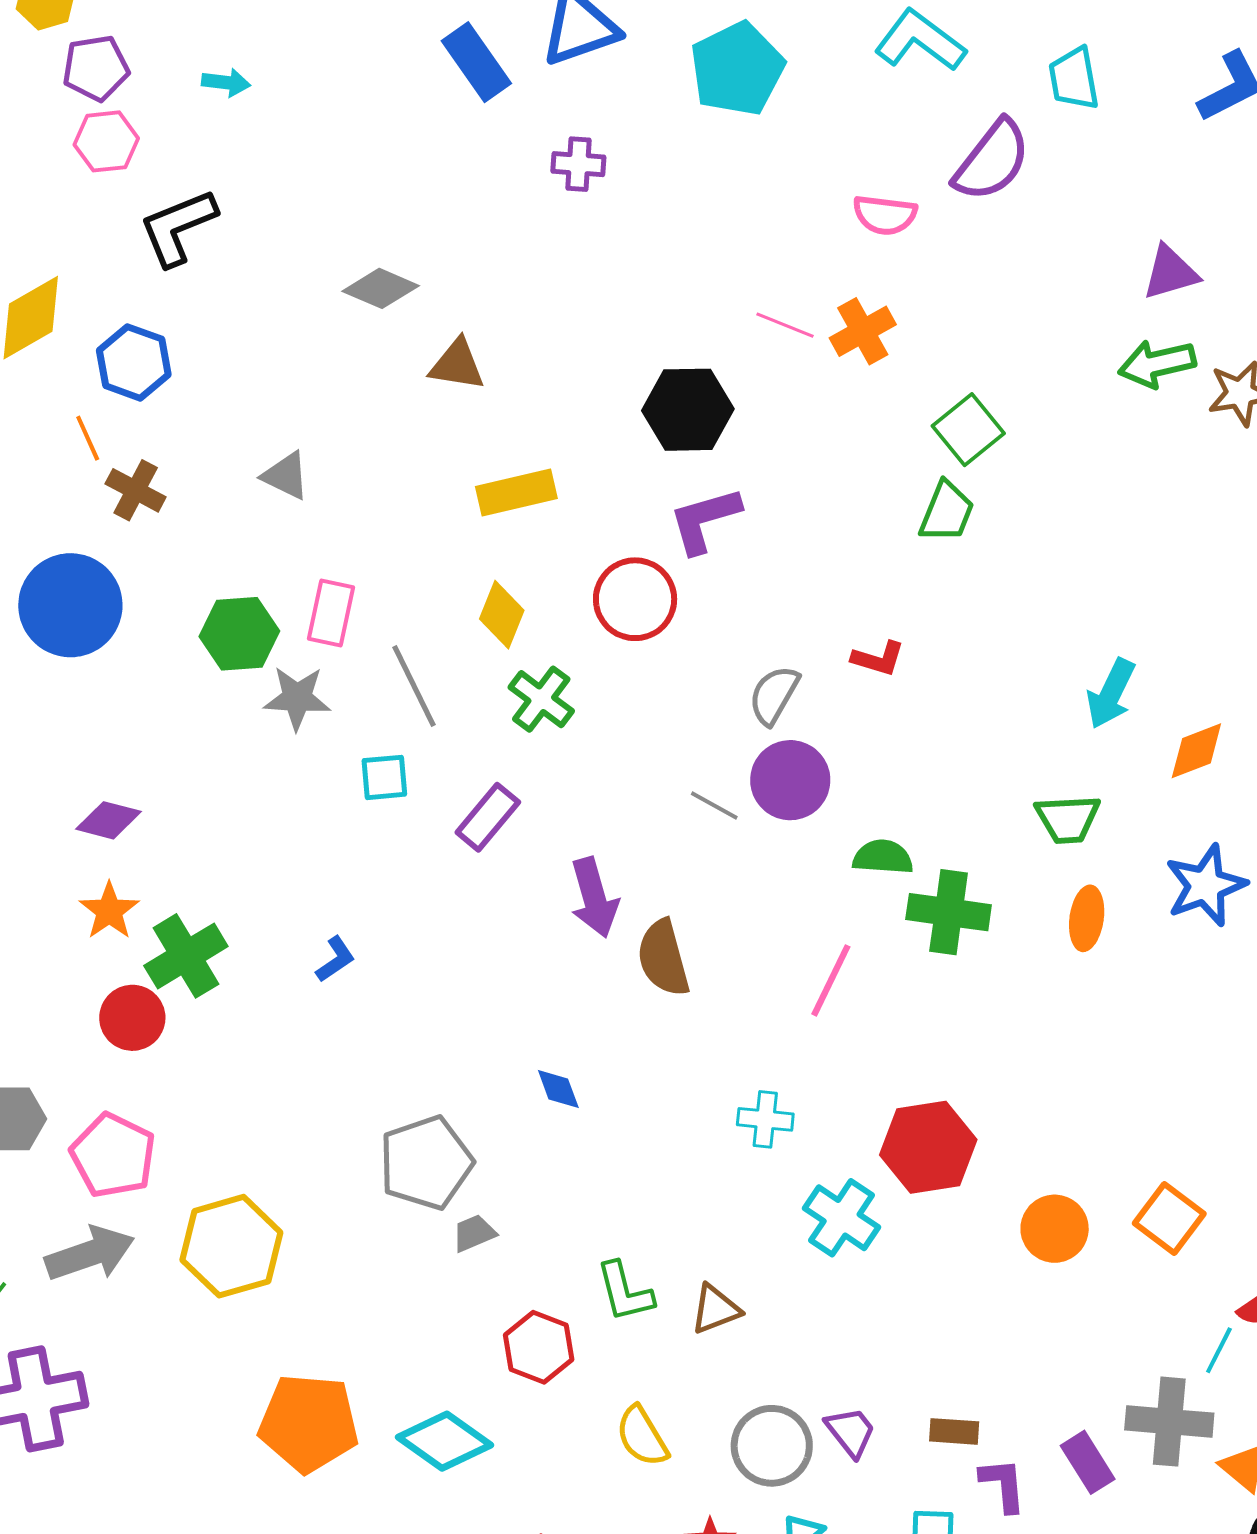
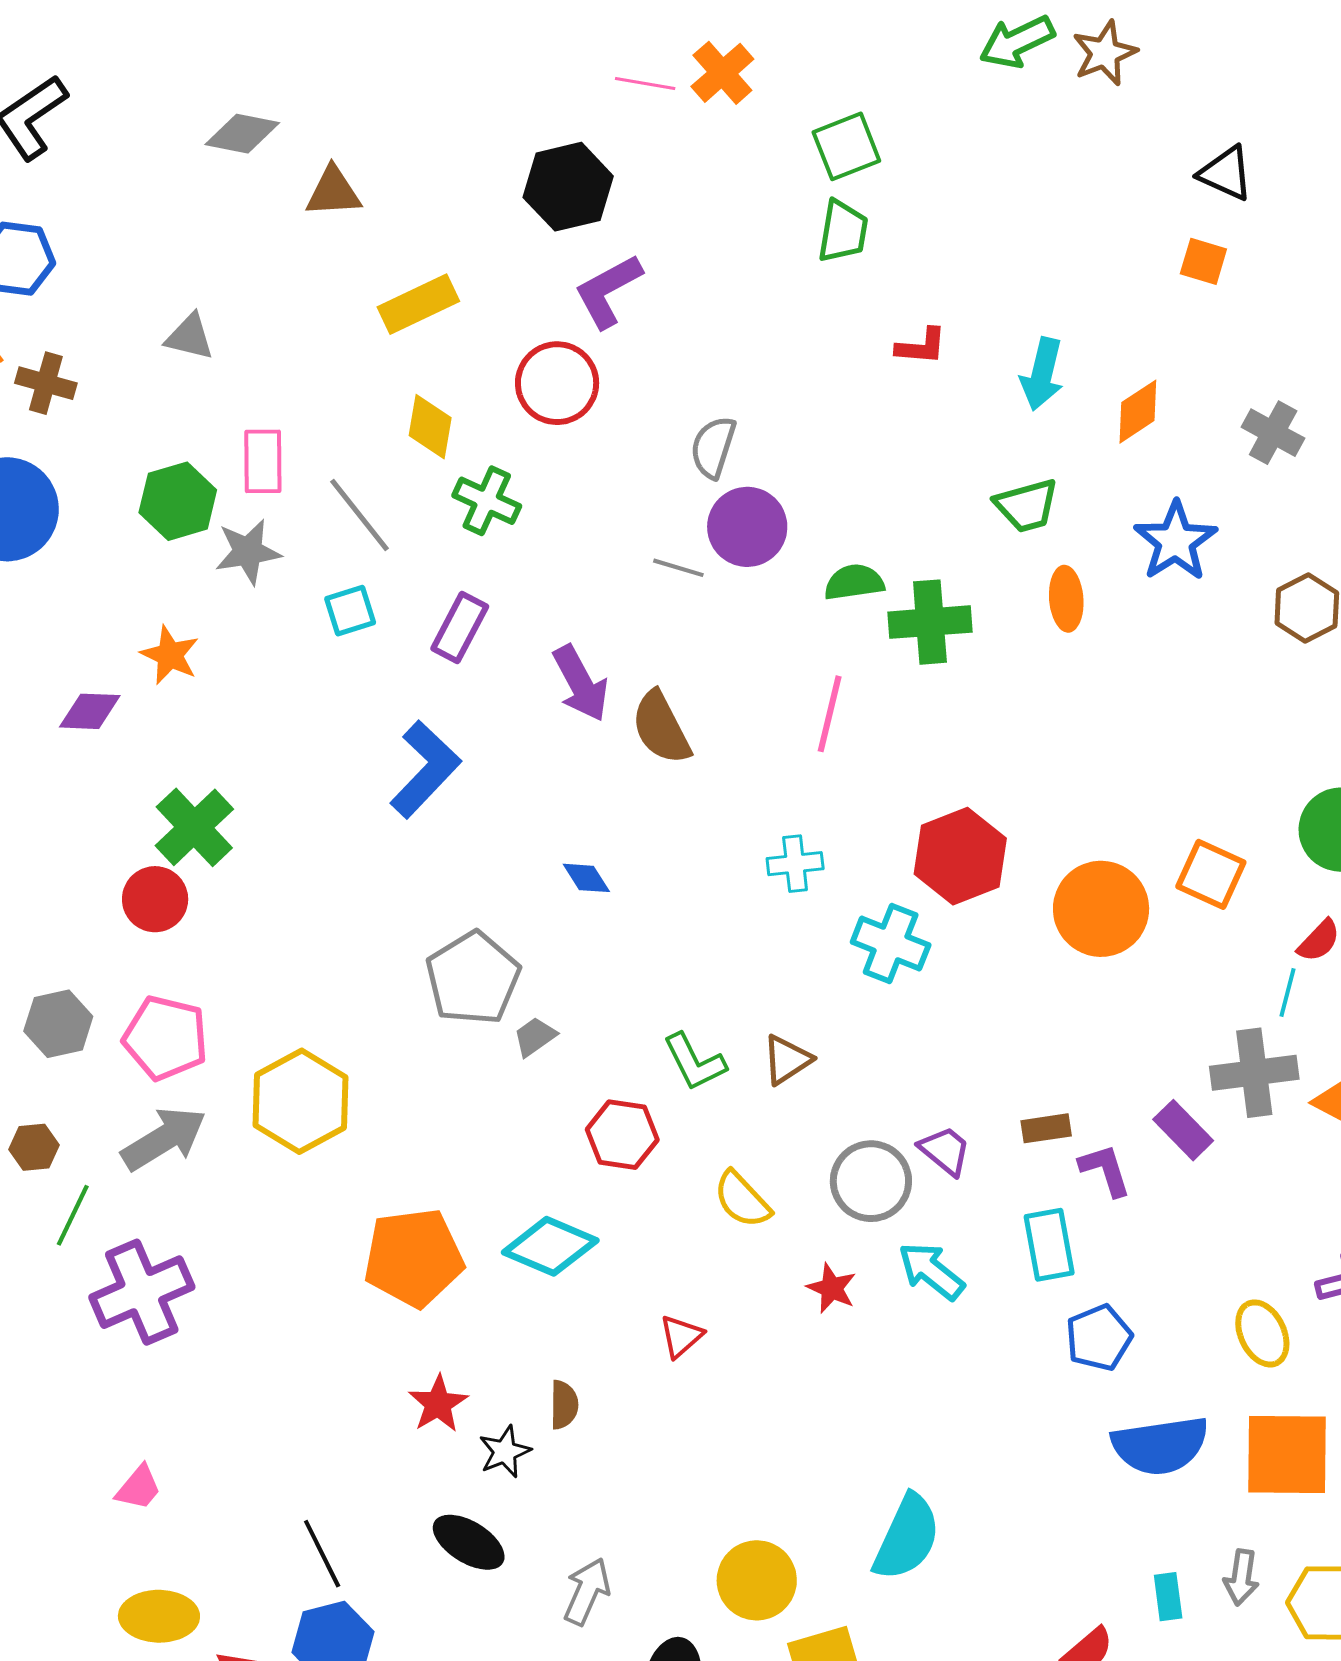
green square: (968, 430) -> (846, 146), turned 30
red L-shape: (878, 659) -> (921, 346), moved
orange star: (109, 911) -> (170, 655), moved
blue L-shape: (335, 959) -> (425, 769), moved, size x2.0
orange circle: (1055, 1229) -> (1101, 909), size x1.4

